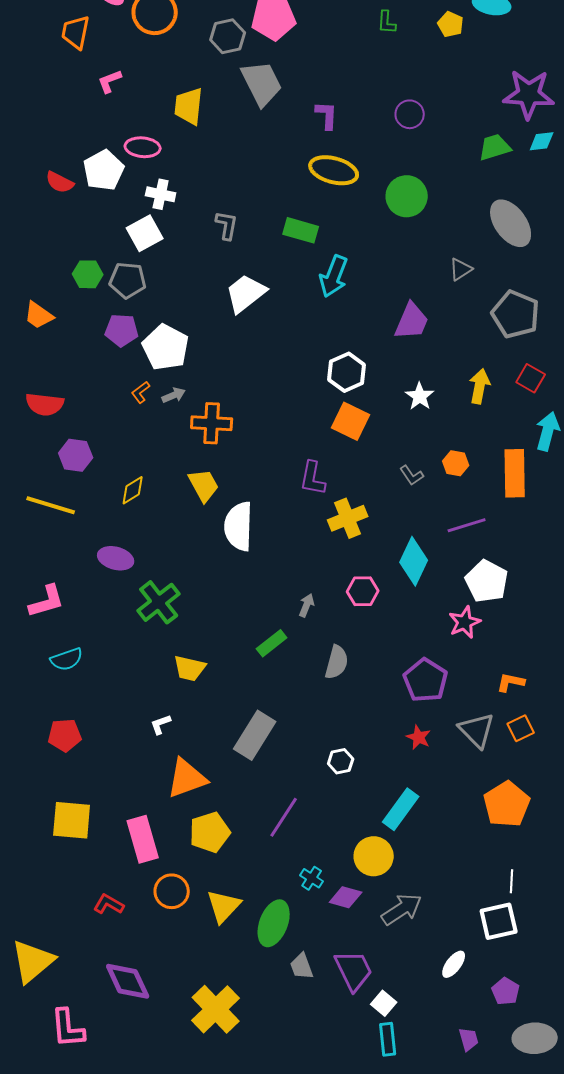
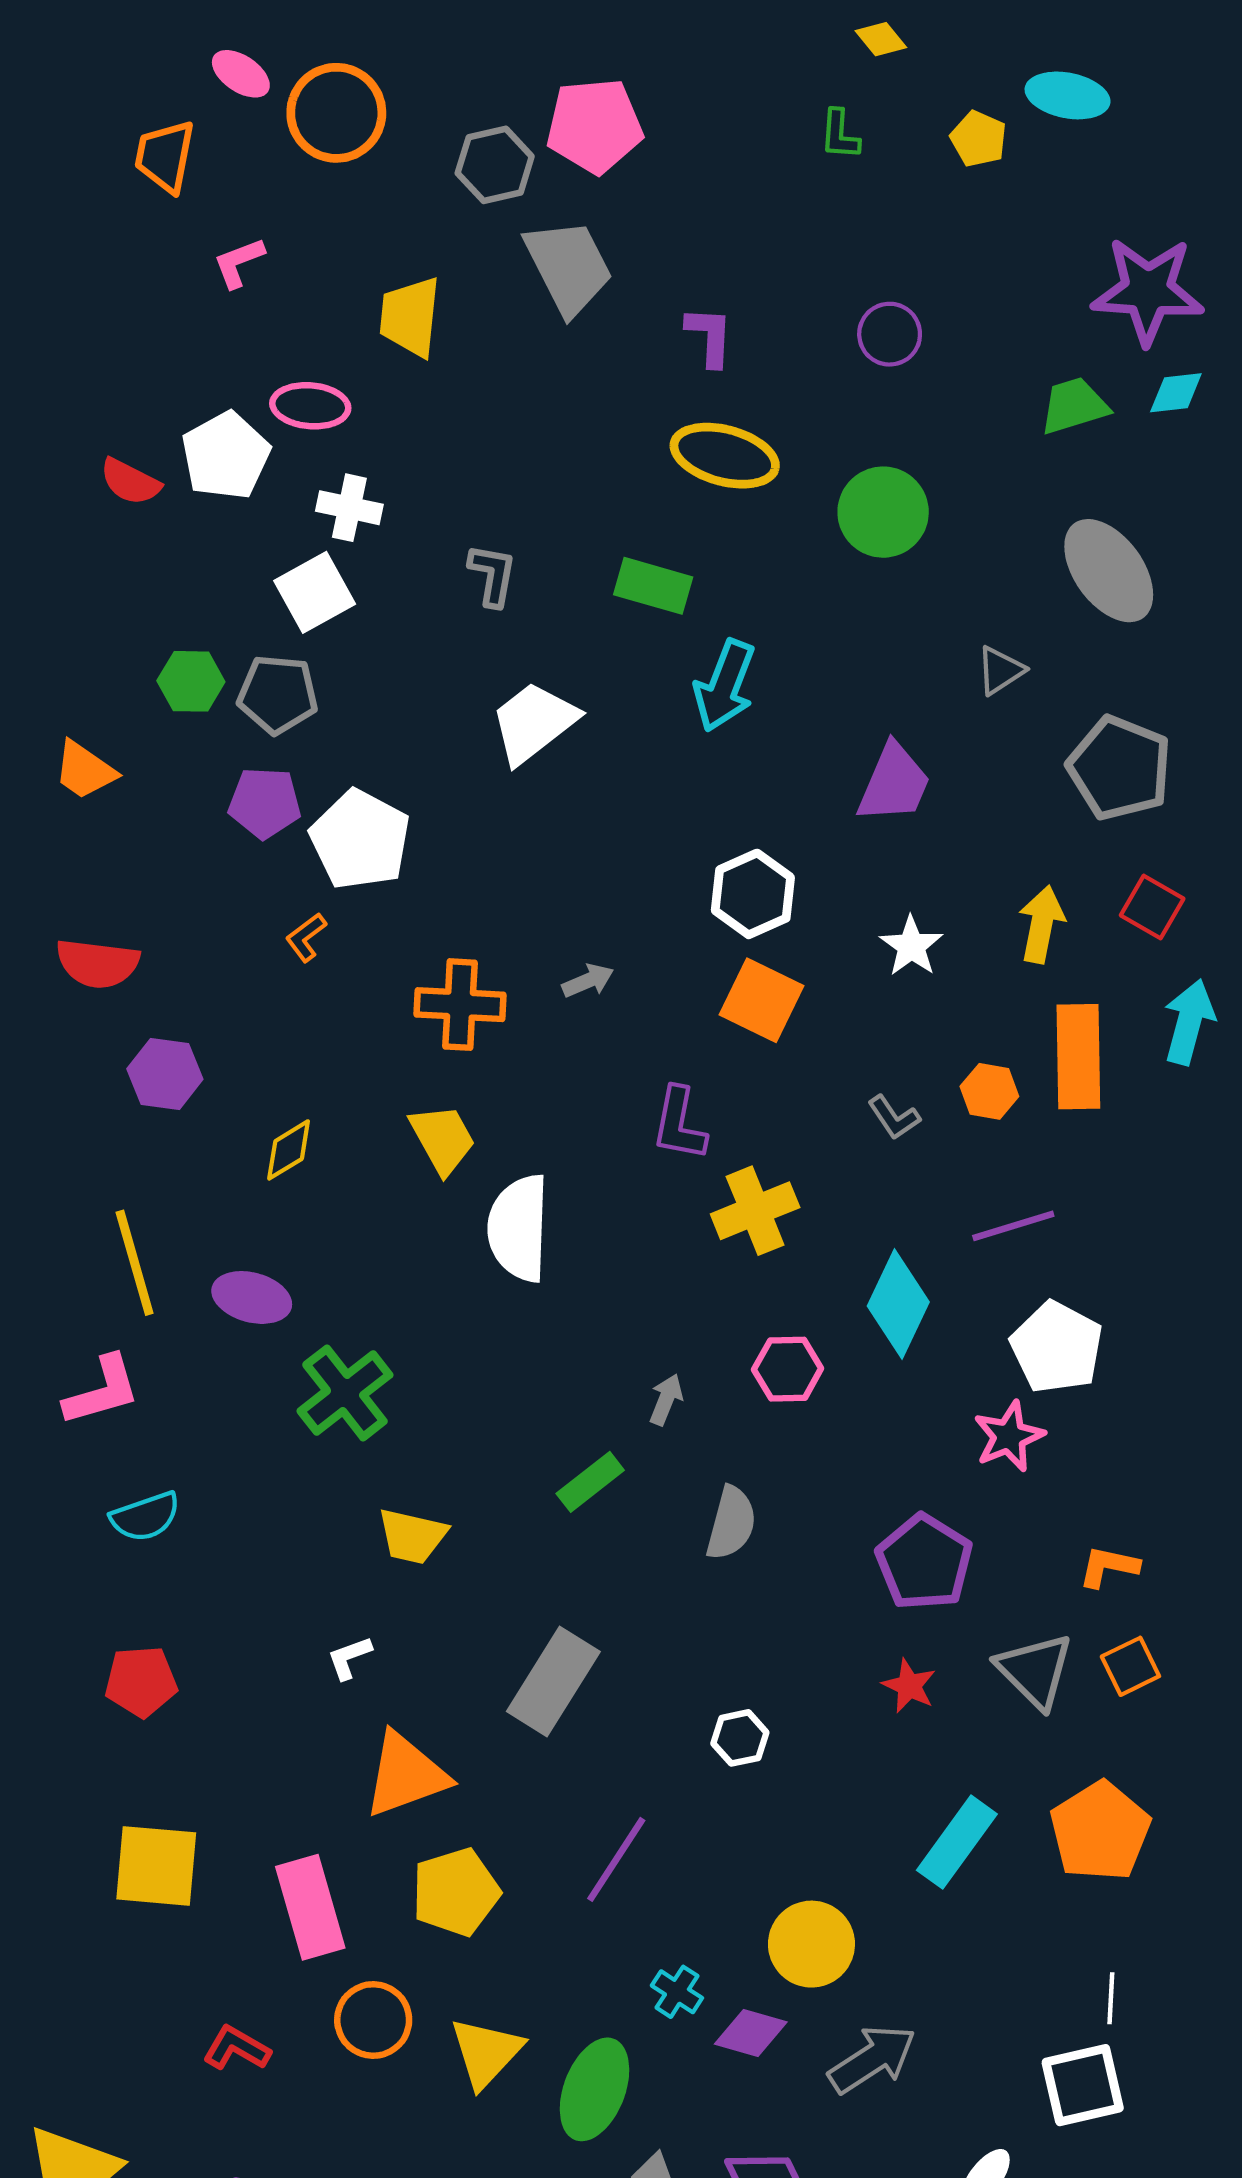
gray arrow: (174, 395) -> (588, 981), moved
orange rectangle: (515, 473) -> (1078, 1057), moved
yellow line: (51, 505) -> (135, 1263), moved, turned 57
cyan rectangle: (401, 809) -> (957, 1842), moved

